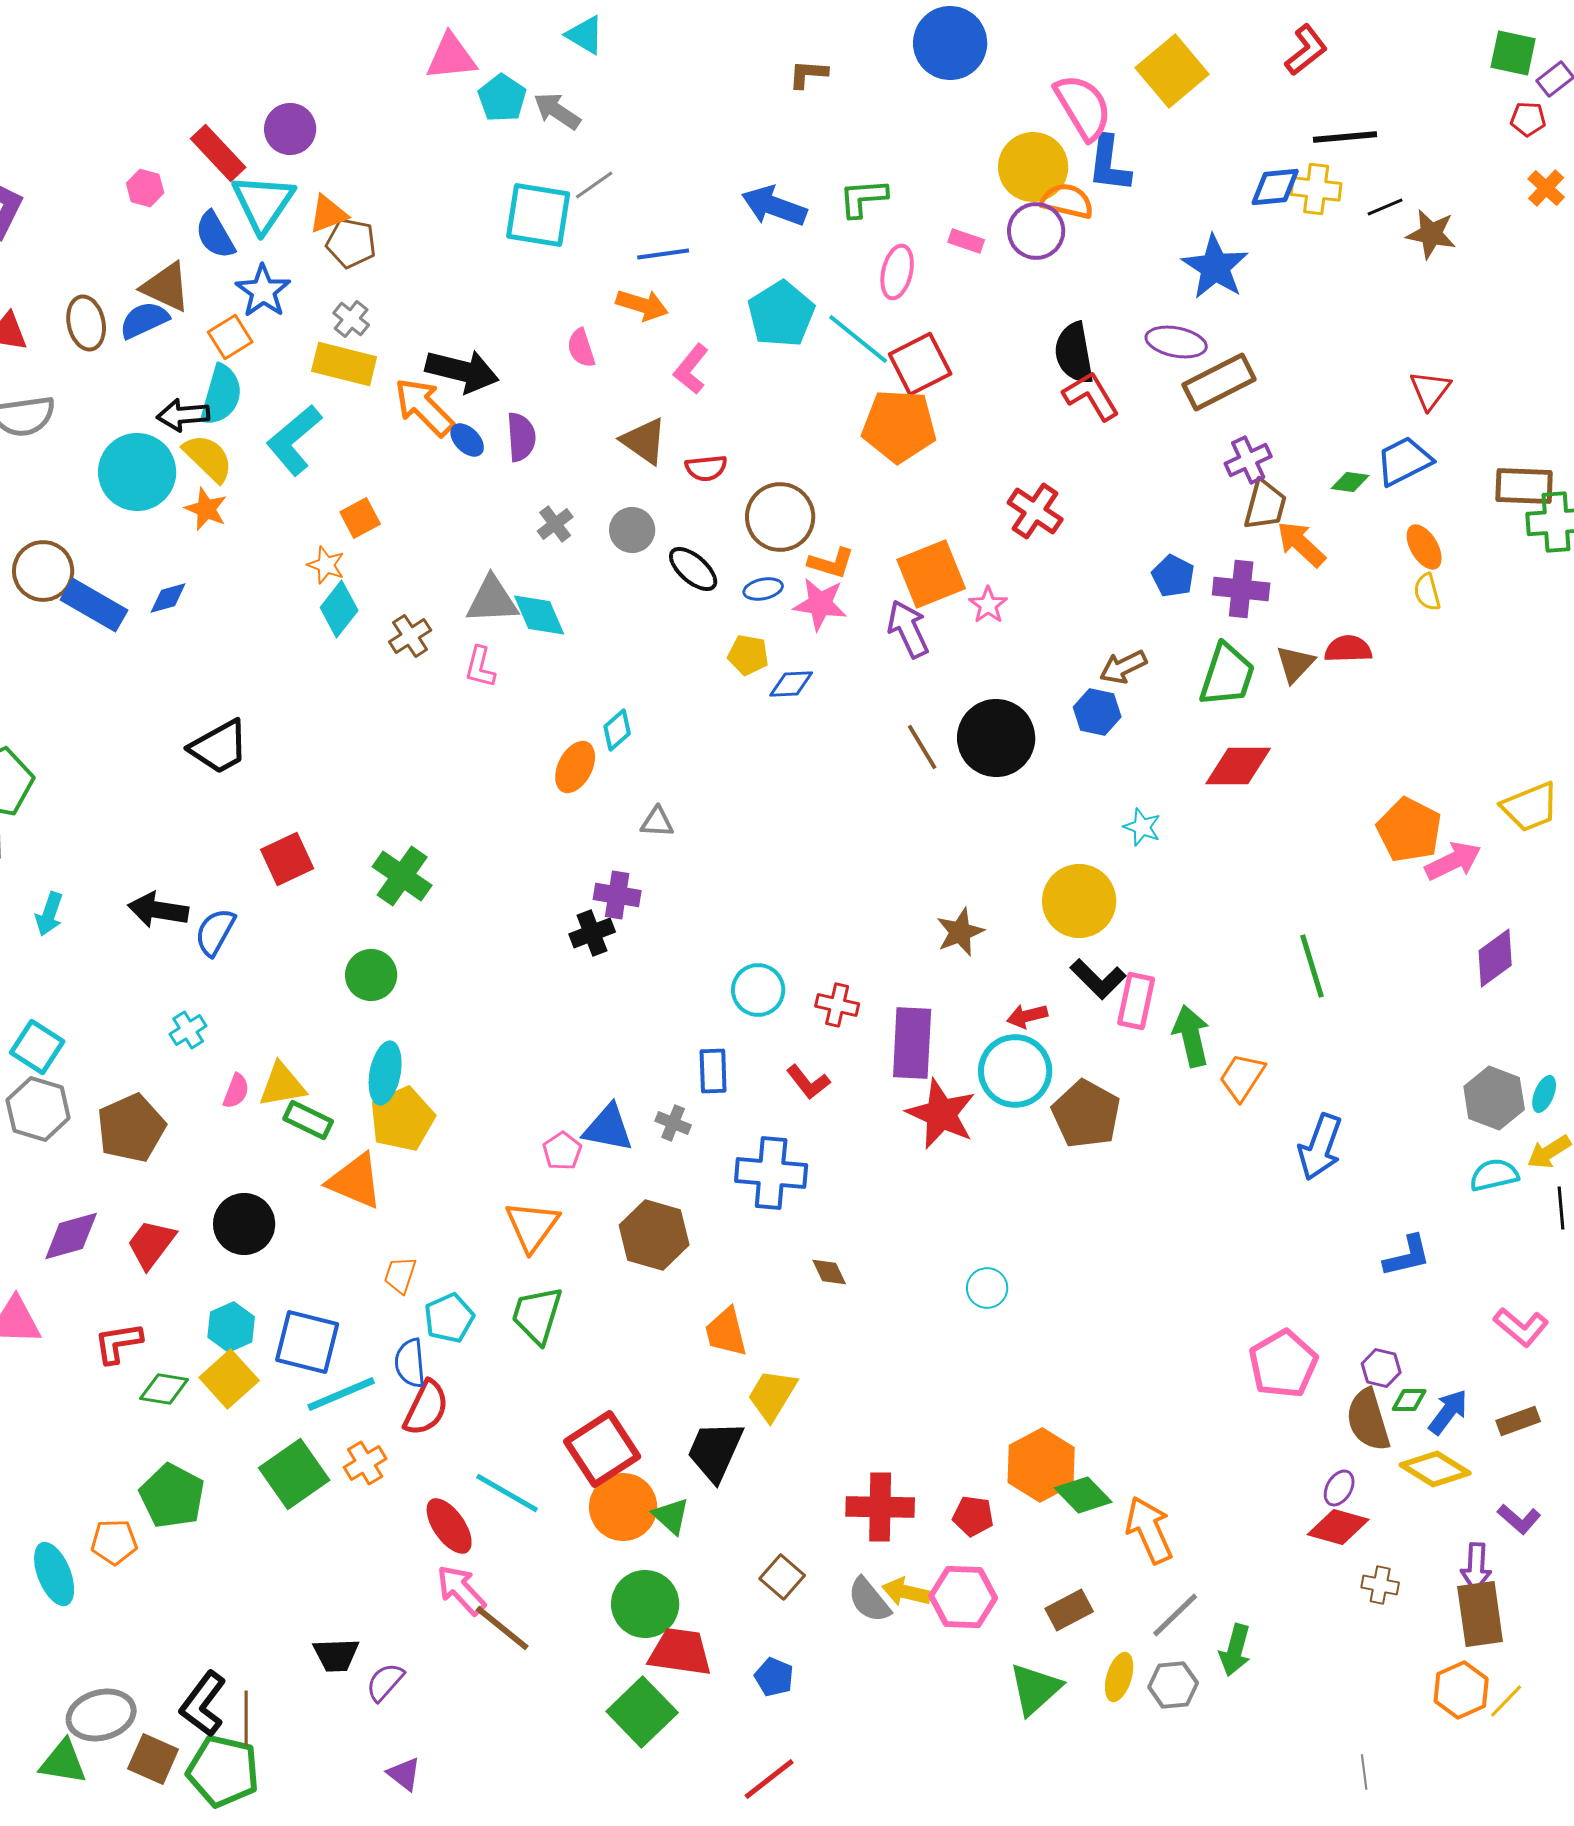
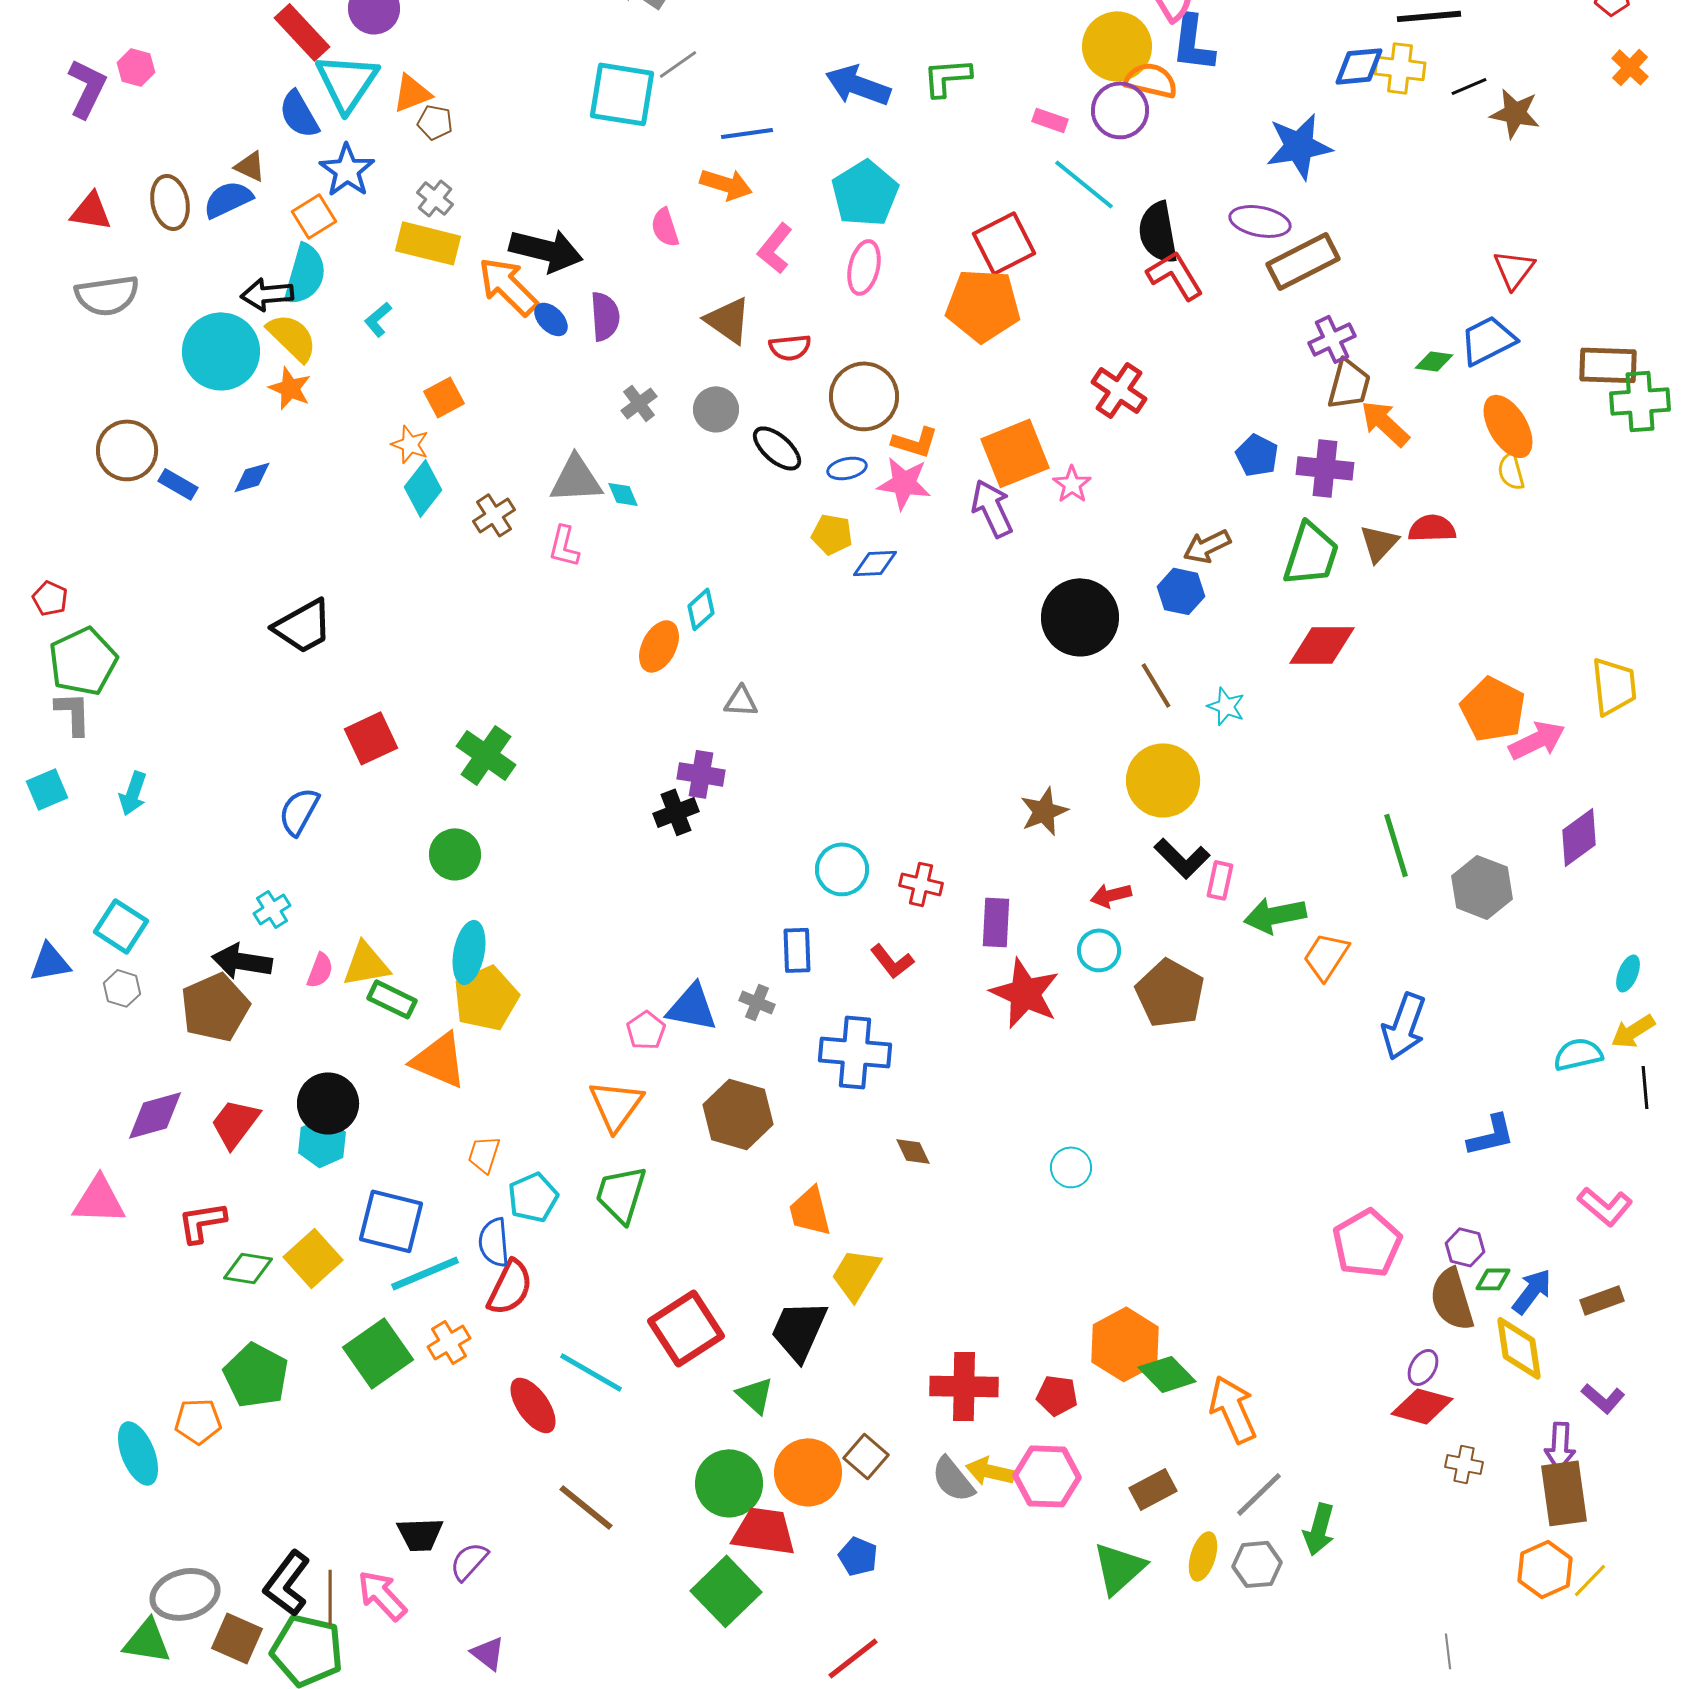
pink hexagon: (145, 188) -> (136, 67), moved
brown pentagon: (351, 243) -> (435, 122), size x0.7
blue star: (1215, 267) -> (1299, 146), turned 30
pink ellipse: (897, 272) -> (864, 267), moved
brown triangle: (166, 287) -> (250, 166), size x0.6
cyan line: (858, 339) -> (1084, 184), moved
cyan L-shape: (294, 440) -> (378, 319), size x0.5
orange ellipse: (1424, 547) -> (1508, 426), size x1.4
blue rectangle: (94, 605) -> (178, 484), size x0.6
cyan diamond: (539, 615) -> (623, 494), size x0.6
brown line: (922, 747) -> (1156, 685), moved
yellow trapezoid: (1530, 807) -> (1614, 686), turned -74
black arrow: (158, 910) -> (242, 961), moved
pink rectangle: (1136, 1001) -> (1220, 880), size x0.7
green arrow: (1191, 1036) -> (1275, 915), turned -88
purple rectangle: (912, 1043) -> (996, 922), size x0.7
cyan circle: (1015, 1071) -> (1099, 950), size x0.6
gray hexagon: (1494, 1098) -> (1482, 887), moved
gray hexagon: (38, 1109) -> (122, 988), size x0.6
cyan hexagon: (231, 1327) -> (322, 1142), moved
yellow diamond: (1435, 1469) -> (1519, 1348), turned 50
orange circle: (623, 1507) -> (808, 1472), moved
pink arrow: (461, 1590) -> (382, 1595), moved

